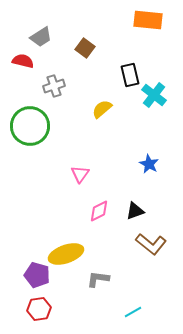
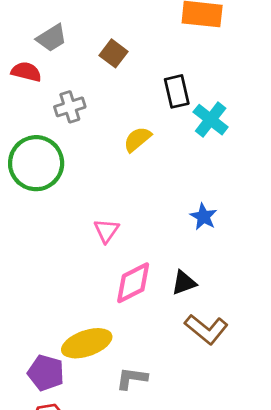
pink diamond: (99, 211) -> (133, 283), size x1.4

